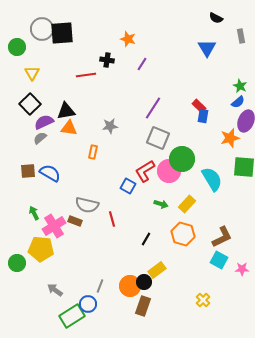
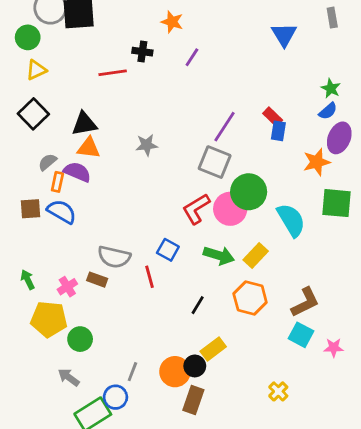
green circle: (17, 47) -> (28, 37), moved
yellow triangle: (32, 73) -> (36, 70), turned 35
purple line: (153, 108) -> (225, 127), moved
purple semicircle: (44, 122) -> (77, 172), moved, turned 48
orange rectangle: (93, 152) -> (57, 182), moved
blue square: (128, 186) -> (168, 250), moved
green arrow: (161, 204) -> (219, 256), size x1.5
green arrow: (34, 213) -> (28, 280), moved
pink cross: (54, 226) -> (67, 287), size x0.6
green circle: (17, 263) -> (80, 339), moved

